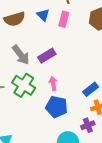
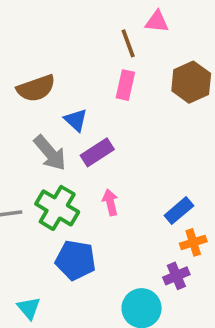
blue triangle: (43, 15) -> (76, 120), moved
blue pentagon: (57, 107) -> (76, 260), moved

